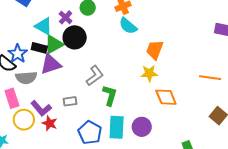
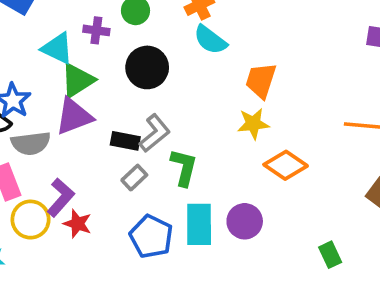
purple cross: (66, 17) -> (96, 30), turned -32
black circle: (75, 37) -> (147, 67), moved
black rectangle: (39, 48) -> (125, 141), moved
orange diamond: (166, 97) -> (286, 165), turned -30
gray rectangle: (70, 101) -> (134, 178), moved, turned -32
purple L-shape: (41, 108) -> (61, 197), turned -95

